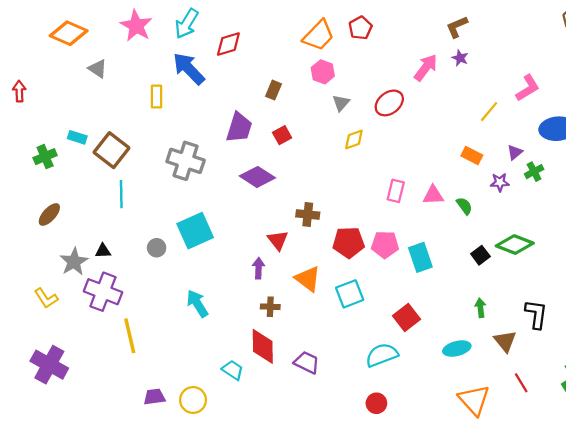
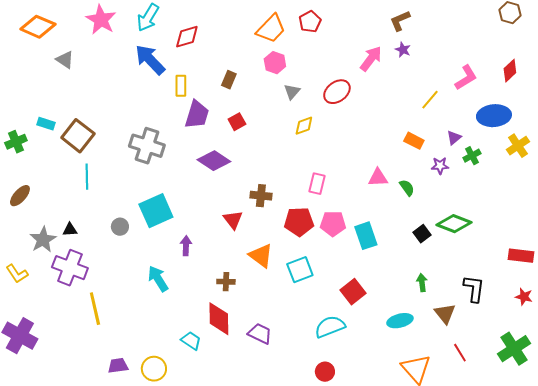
yellow rectangle: (157, 97) -> (181, 86), moved
pink rectangle: (396, 191) -> (317, 184), moved
purple arrow: (258, 268) -> (186, 246), moved

